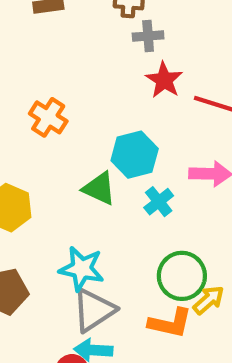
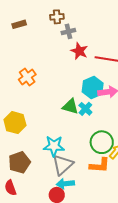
orange cross: (48, 117) -> (27, 77), turned 30
cyan hexagon: (135, 155) -> (93, 88), moved
green triangle: (99, 188) -> (70, 106), moved

